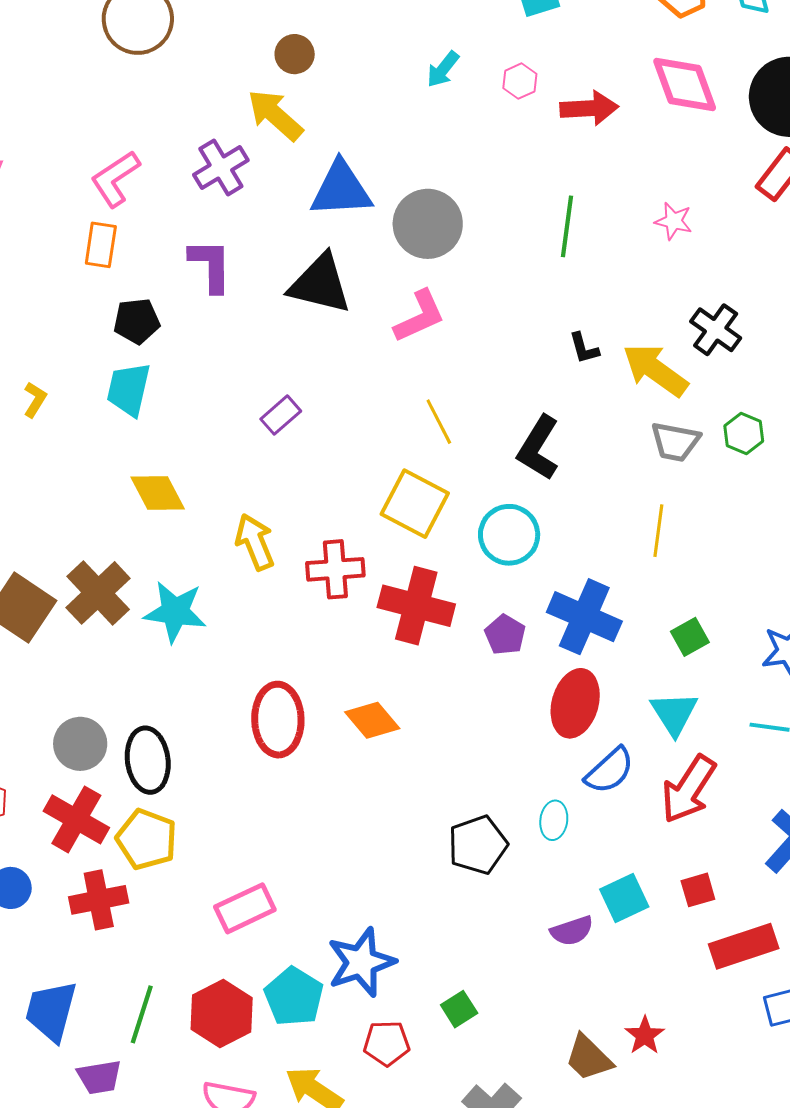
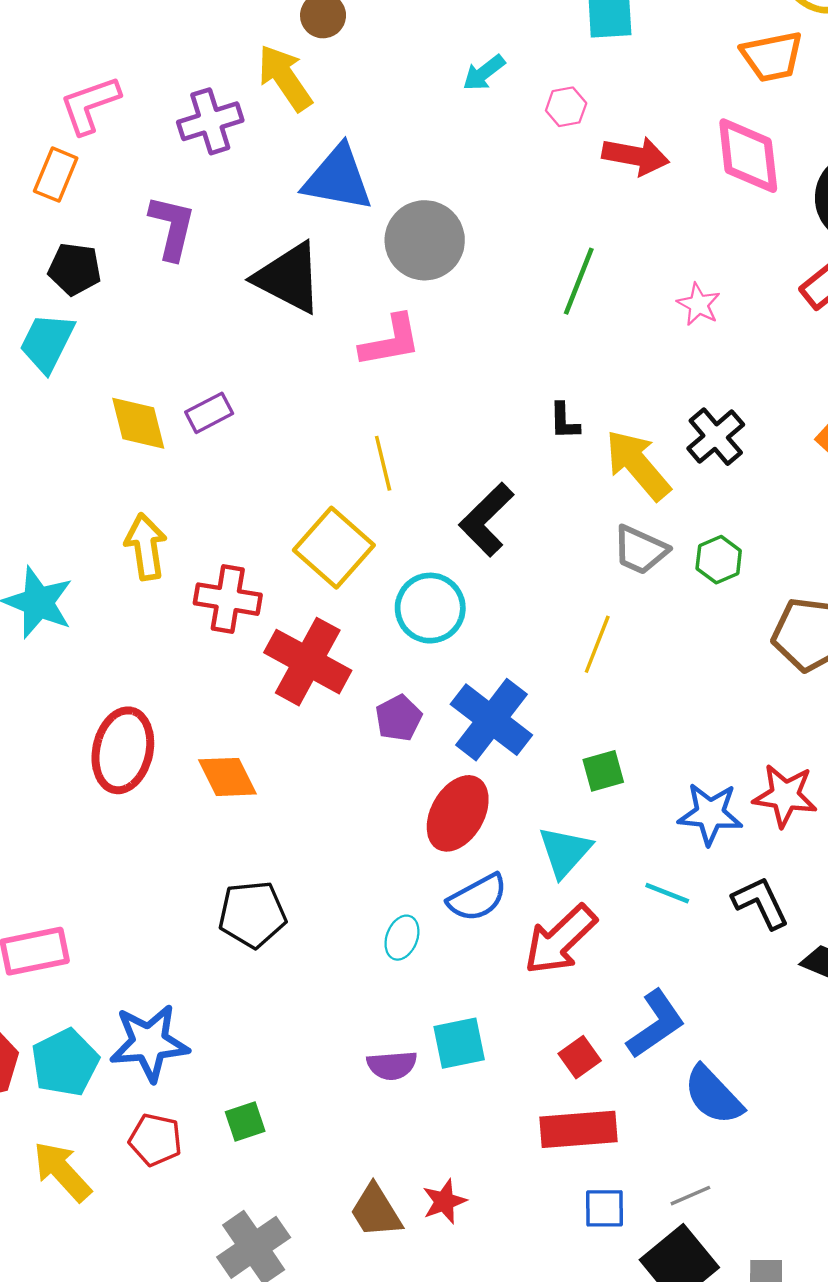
yellow diamond: (158, 493) -> (138, 423), moved
black pentagon: (478, 845) -> (252, 914), moved
red square: (698, 890) -> (580, 1057), moved, turned -33

